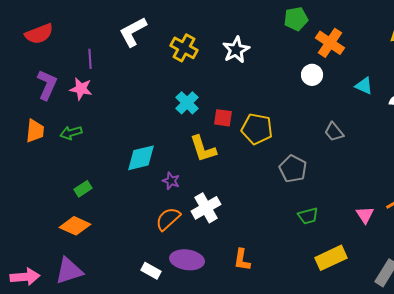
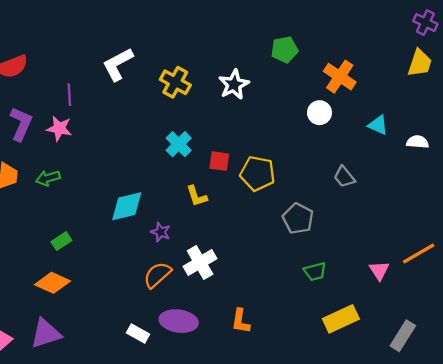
green pentagon: (296, 19) -> (285, 50), moved
yellow L-shape: (203, 149) -> (197, 196), size x0.7

